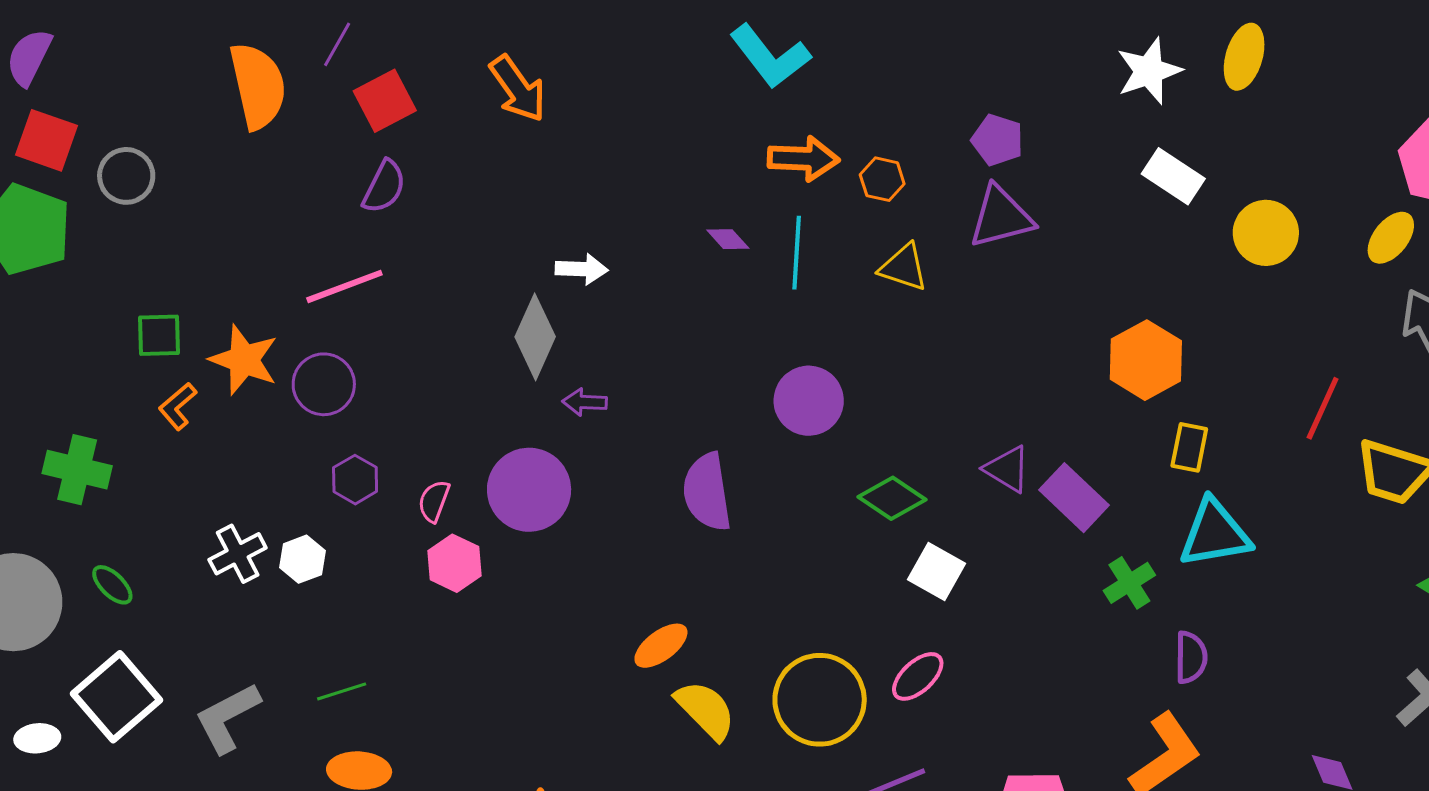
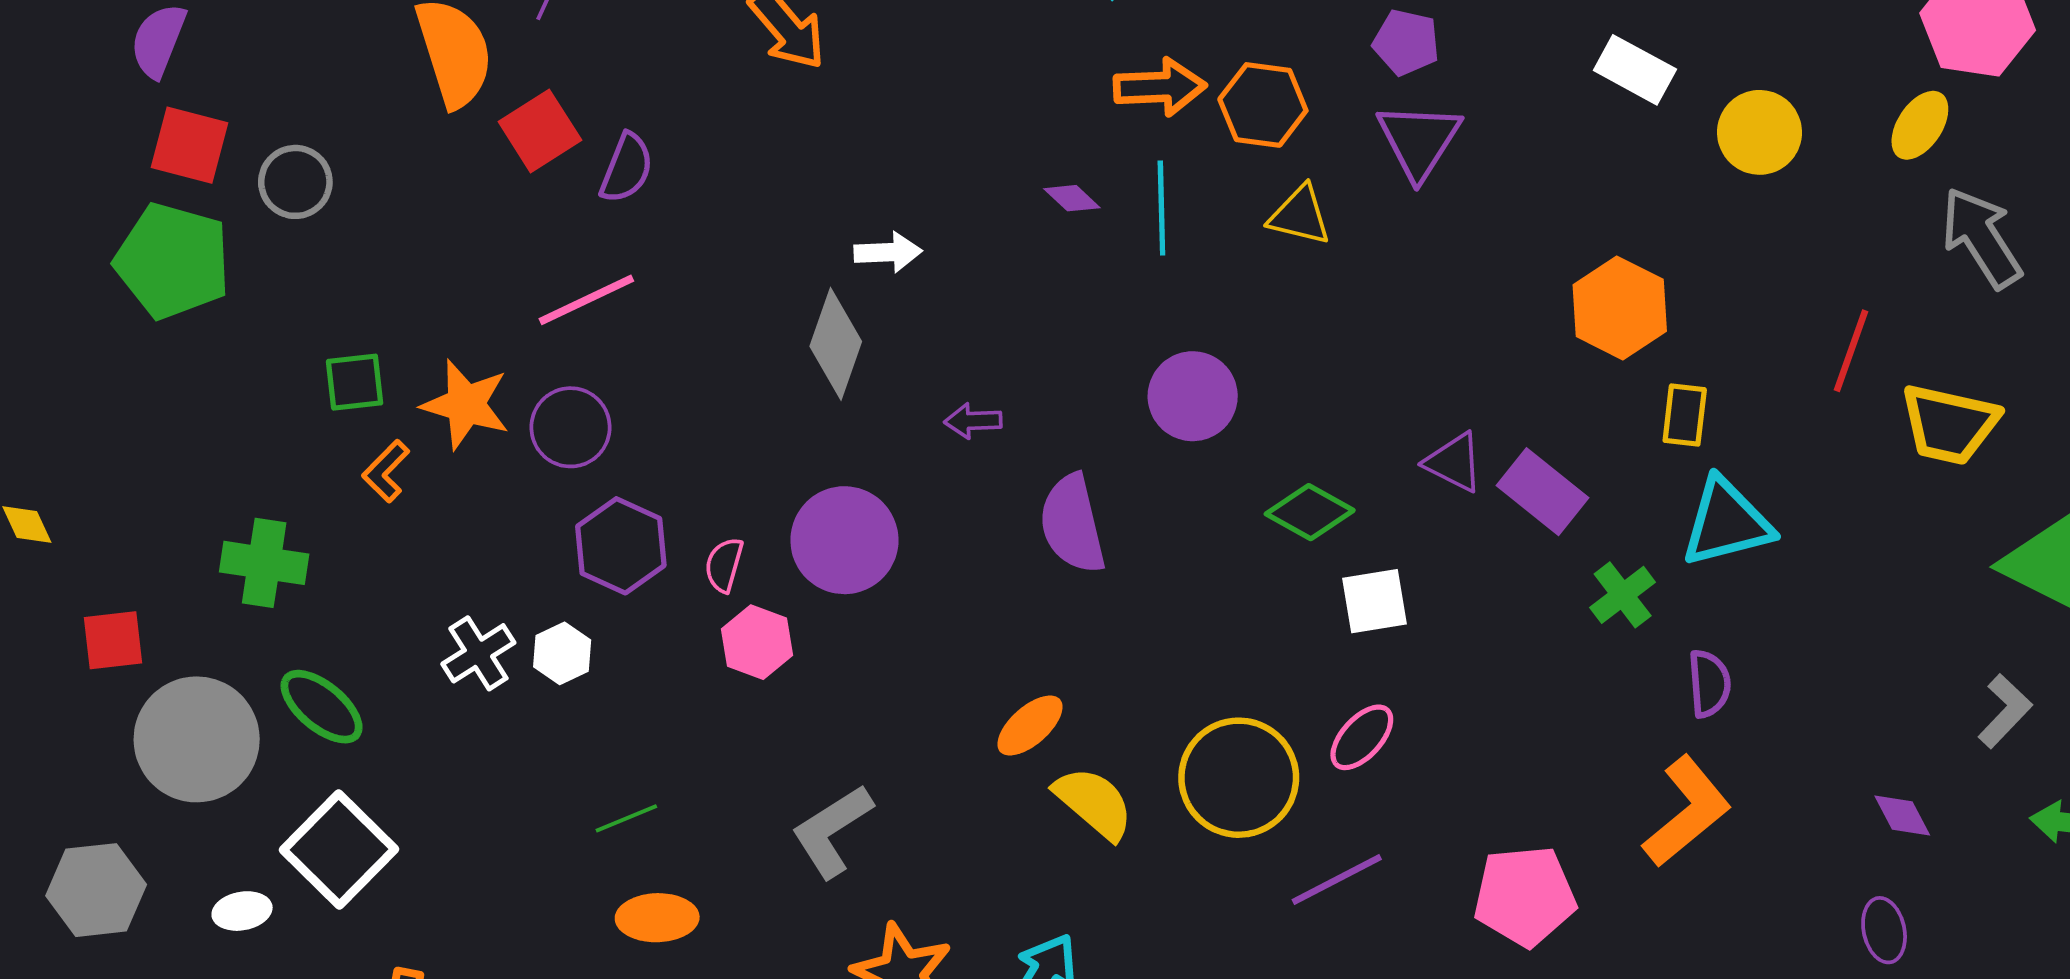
red square: (385, 101) -> (540, 131), moved
orange hexagon: (882, 179) -> (1263, 105), size x1.5
purple triangle: (1001, 217) -> (1419, 141), turned -38
purple arrow: (585, 402) -> (973, 421), moved
purple hexagon: (355, 480) -> (621, 546), size x1.5
white square: (936, 572) -> (1375, 601), turned -34
green ellipse: (112, 585) -> (322, 707), size x1.5
gray L-shape: (227, 718) -> (832, 831), moved

